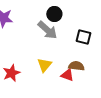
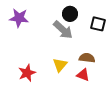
black square: (83, 37) -> (98, 24), moved
brown semicircle: (76, 66) -> (87, 58), moved

